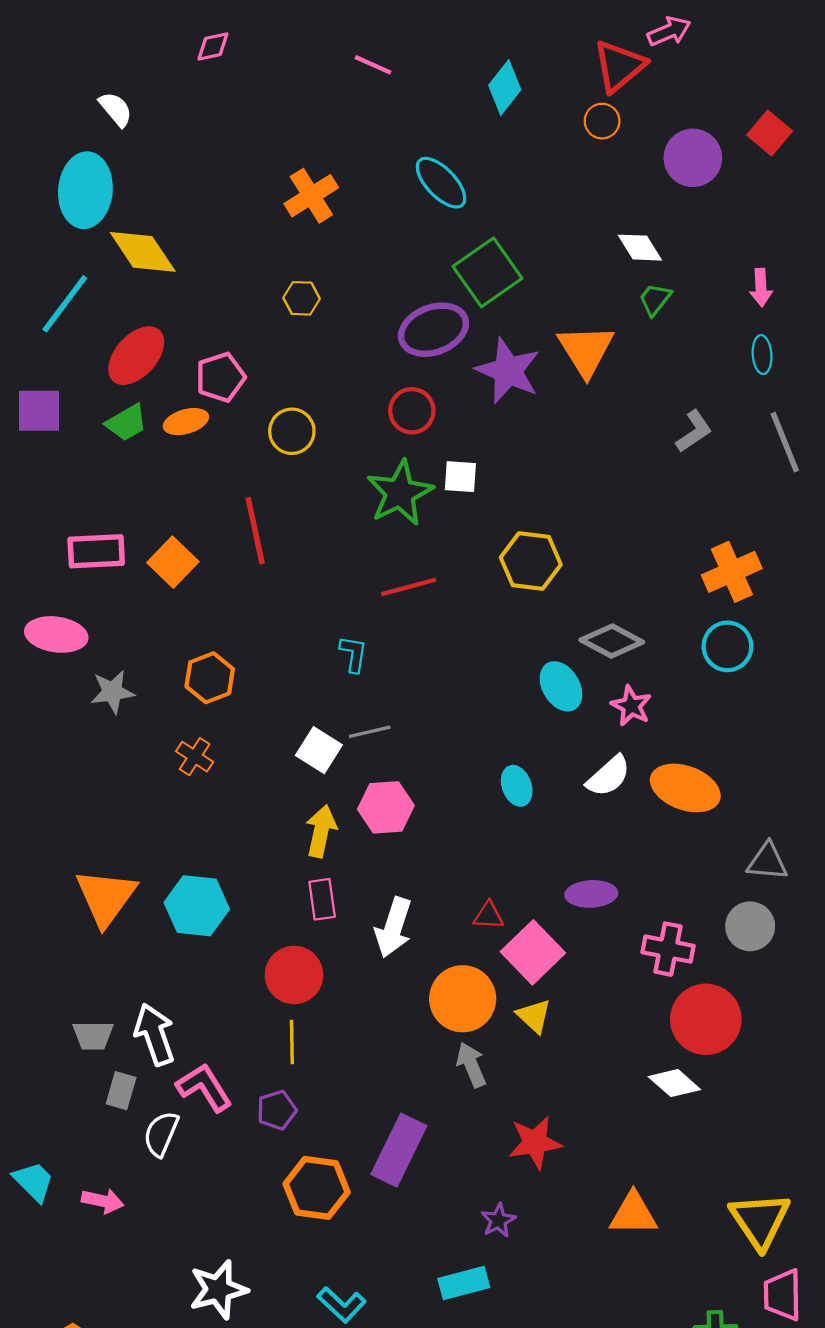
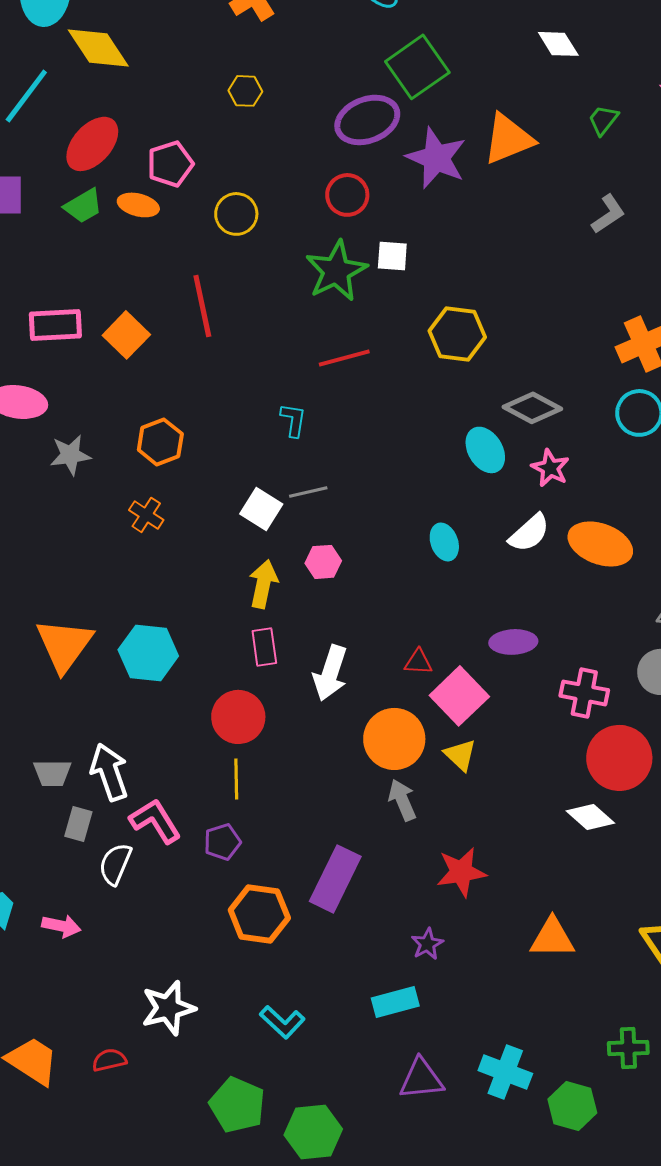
green trapezoid: (655, 299) -> (603, 120), moved
orange triangle: (586, 350) -> (508, 139), turned 40
orange ellipse: (186, 422) -> (138, 205), turned 30
pink hexagon: (386, 807) -> (323, 562), size x0.7

